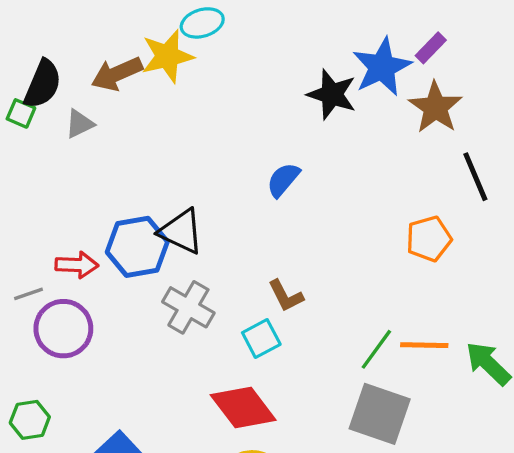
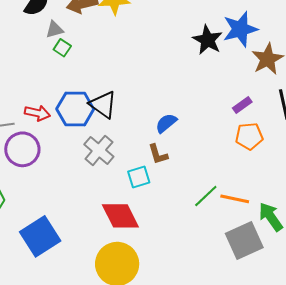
purple rectangle: (431, 48) -> (242, 105), moved
green square: (21, 113) -> (62, 48), moved
blue semicircle: (283, 180) -> (166, 123), moved
gray square: (380, 414) -> (244, 240), moved, turned 36

